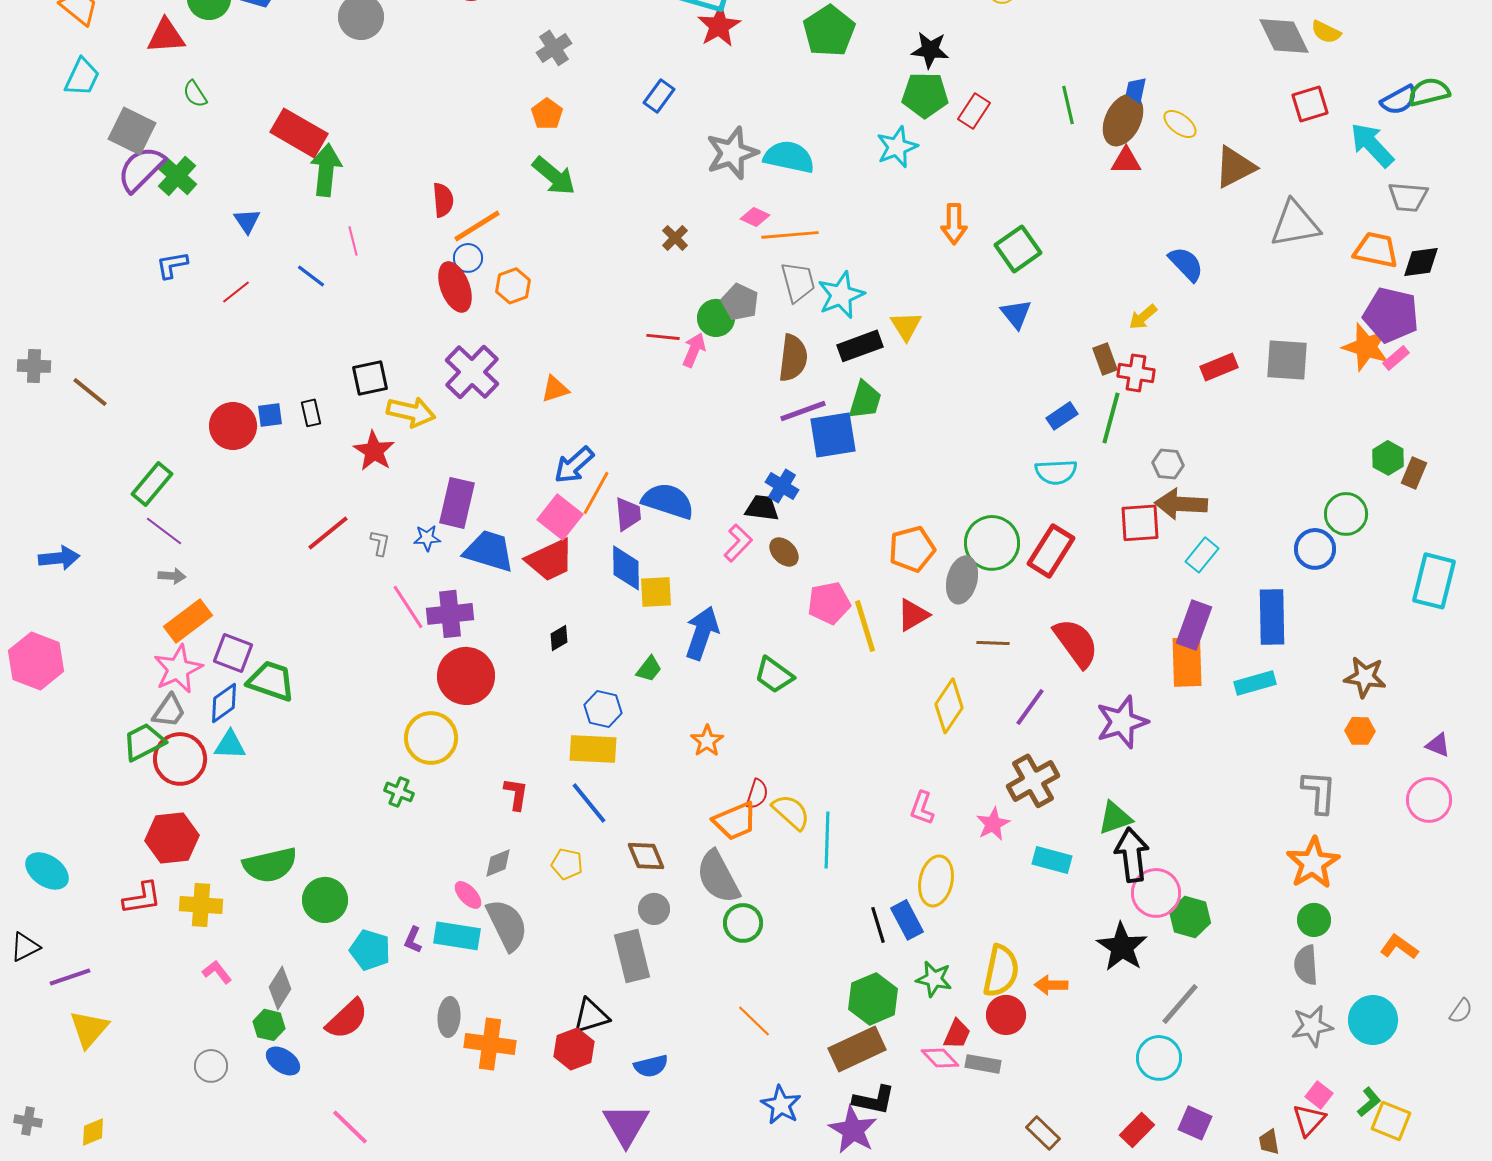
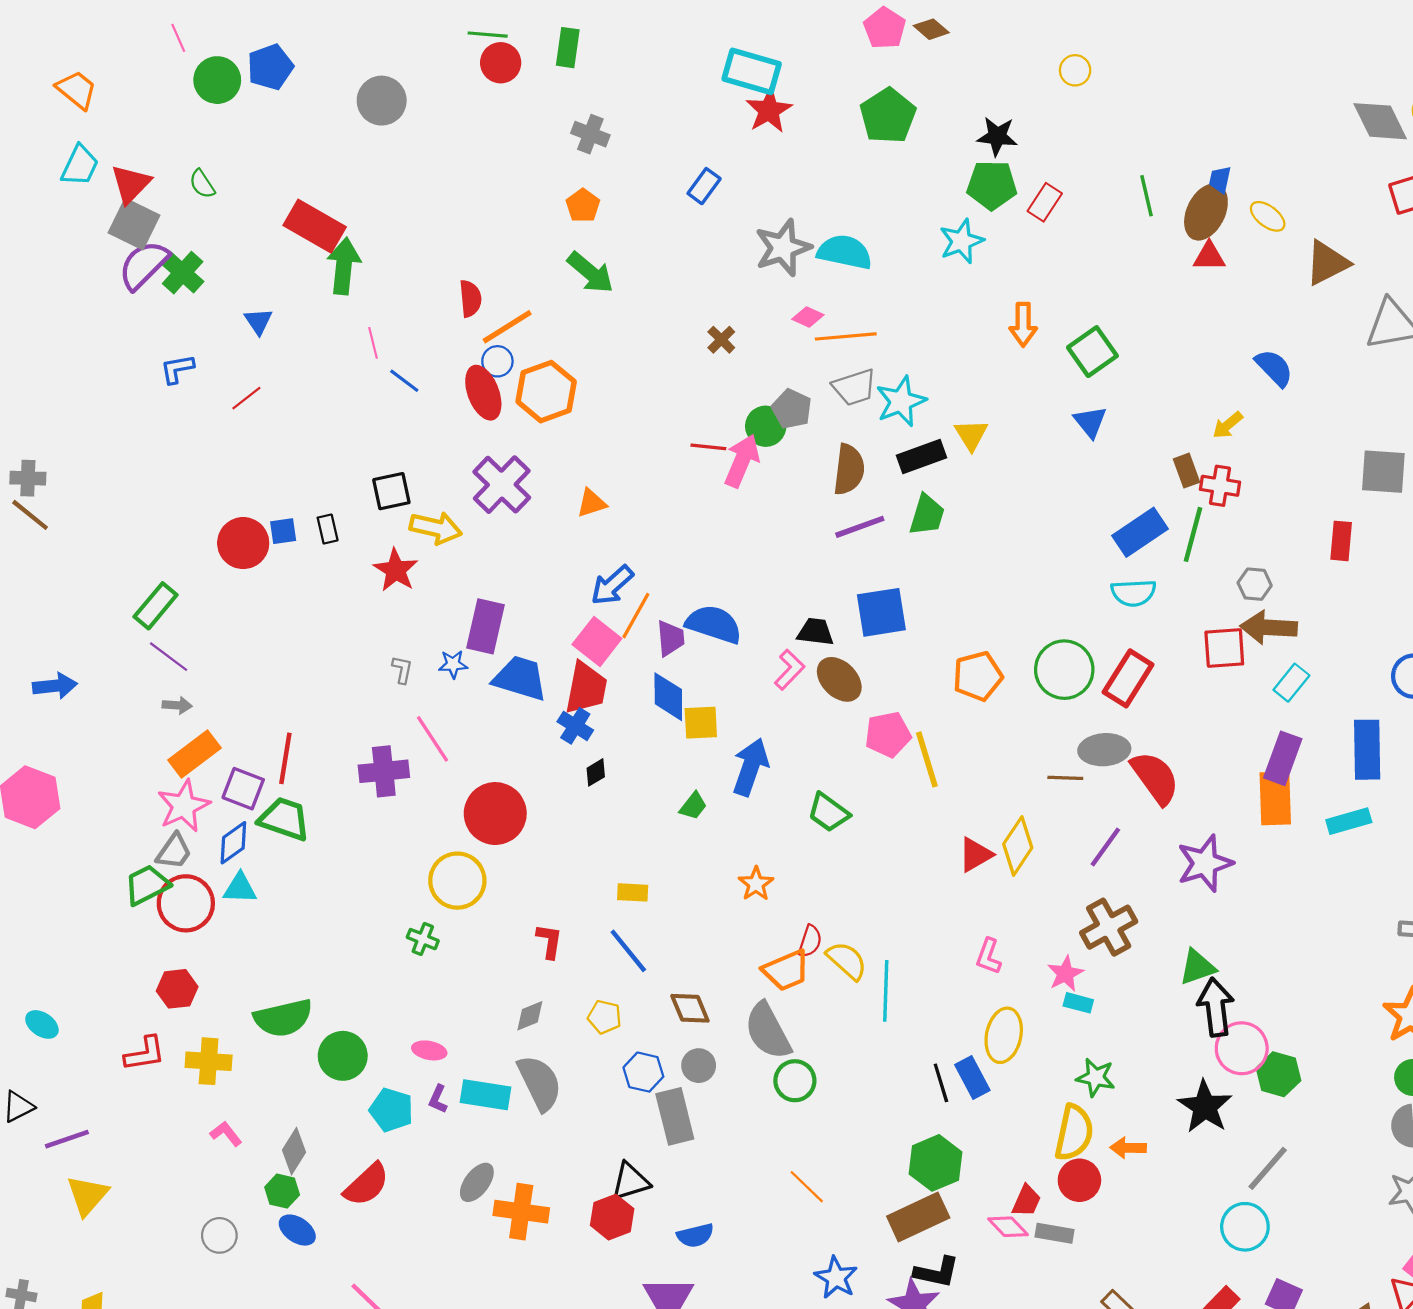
red triangle: (166, 36) -> (131, 184), moved, turned -42
gray cross: (554, 48) -> (590, 134), turned -36
blue line: (311, 276) -> (404, 381), moved
gray trapezoid: (798, 282) -> (854, 387), turned 87
orange hexagon: (513, 286) -> (546, 392), size x1.6
pink arrow: (694, 350) -> (742, 461), size x1.4
red rectangle: (1219, 367) -> (1341, 541), moved, turned -63
brown line: (90, 392) -> (30, 515), moved
blue rectangle: (1062, 416) -> (1140, 532), size x1.6
blue square: (833, 435) -> (881, 612), moved
blue cross: (782, 486) -> (575, 726), moved
red line: (328, 533) -> (285, 758), moved, turned -42
brown ellipse: (784, 552) -> (839, 679), size x1.4
red trapezoid: (550, 560) -> (586, 688), turned -54
gray ellipse: (962, 580) -> (1104, 750), moved, turned 72
purple cross: (450, 614) -> (384, 771), moved
red triangle: (913, 615) -> (976, 855), moved
blue hexagon: (603, 709) -> (643, 1072), moved
yellow rectangle: (593, 749) -> (633, 892), size x0.6
red hexagon: (172, 838) -> (177, 989), size x0.7
cyan rectangle: (1052, 860) -> (1078, 1003), moved, size x0.7
cyan ellipse: (47, 871) -> (42, 1024), size x0.7
pink ellipse: (468, 895) -> (429, 1050), moved, turned -36
green star: (934, 979) -> (1096, 1077), moved
gray ellipse: (449, 1017) -> (477, 1182), turned 33

